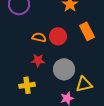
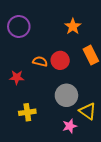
red star: (38, 60) -> (17, 77), moved
yellow triangle: (84, 84) -> (88, 111), turned 48

